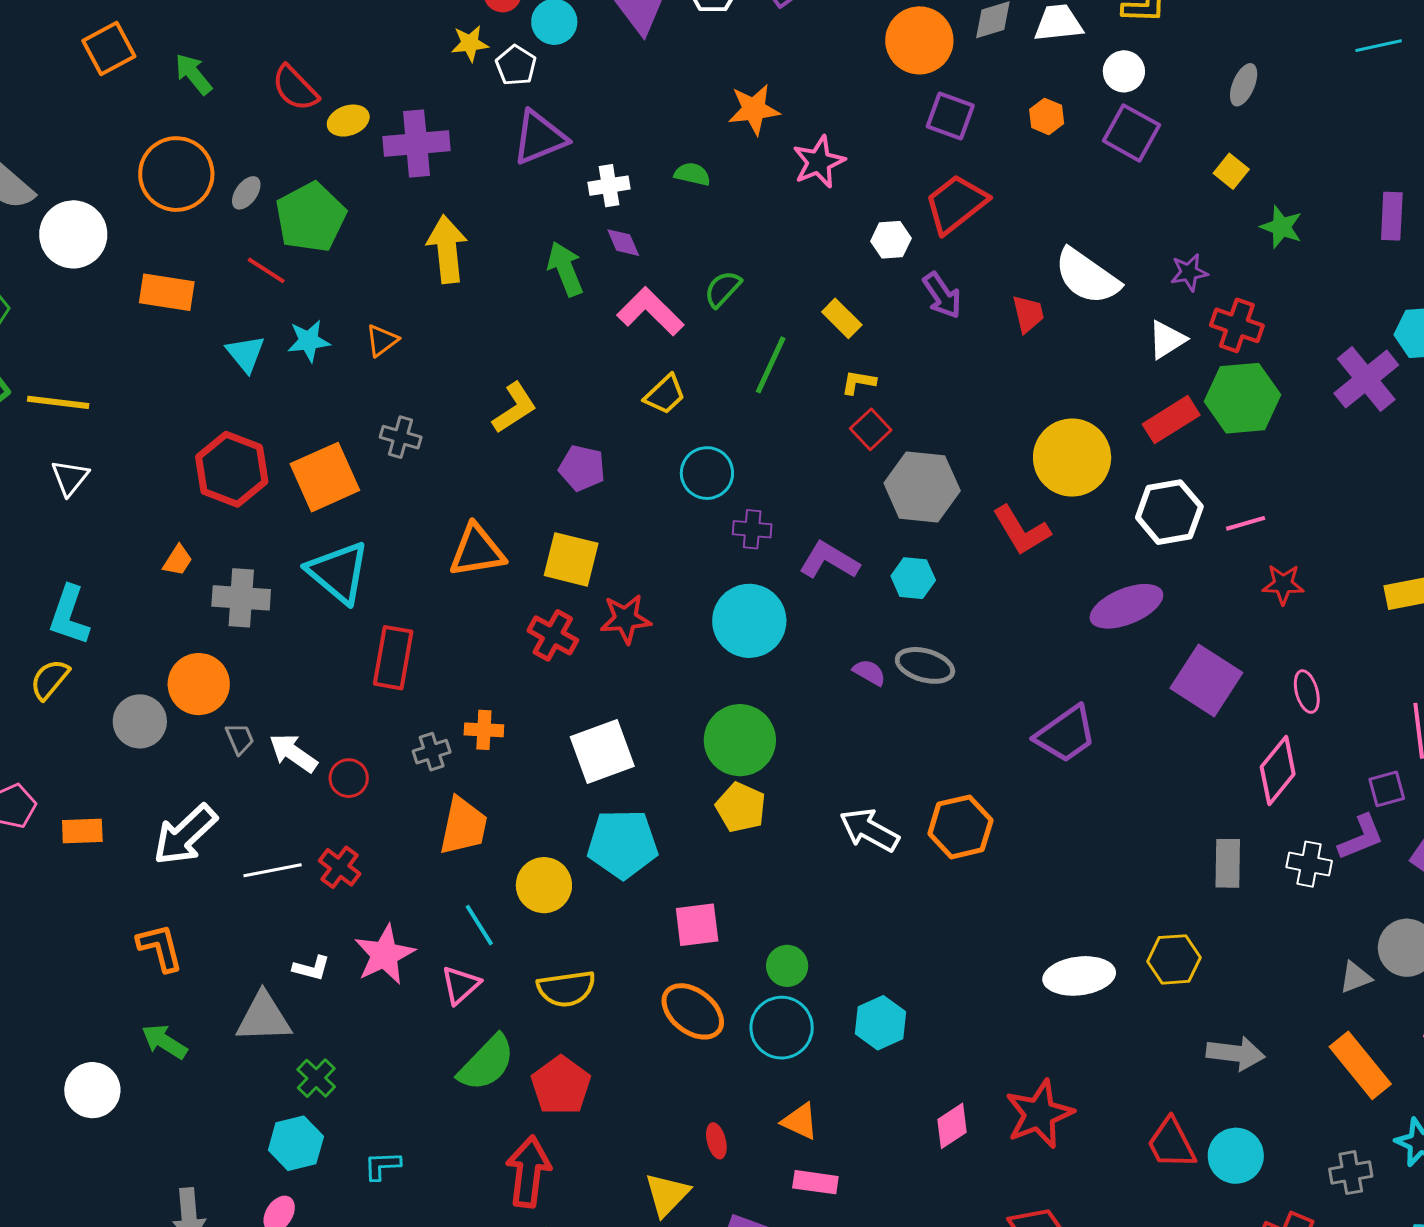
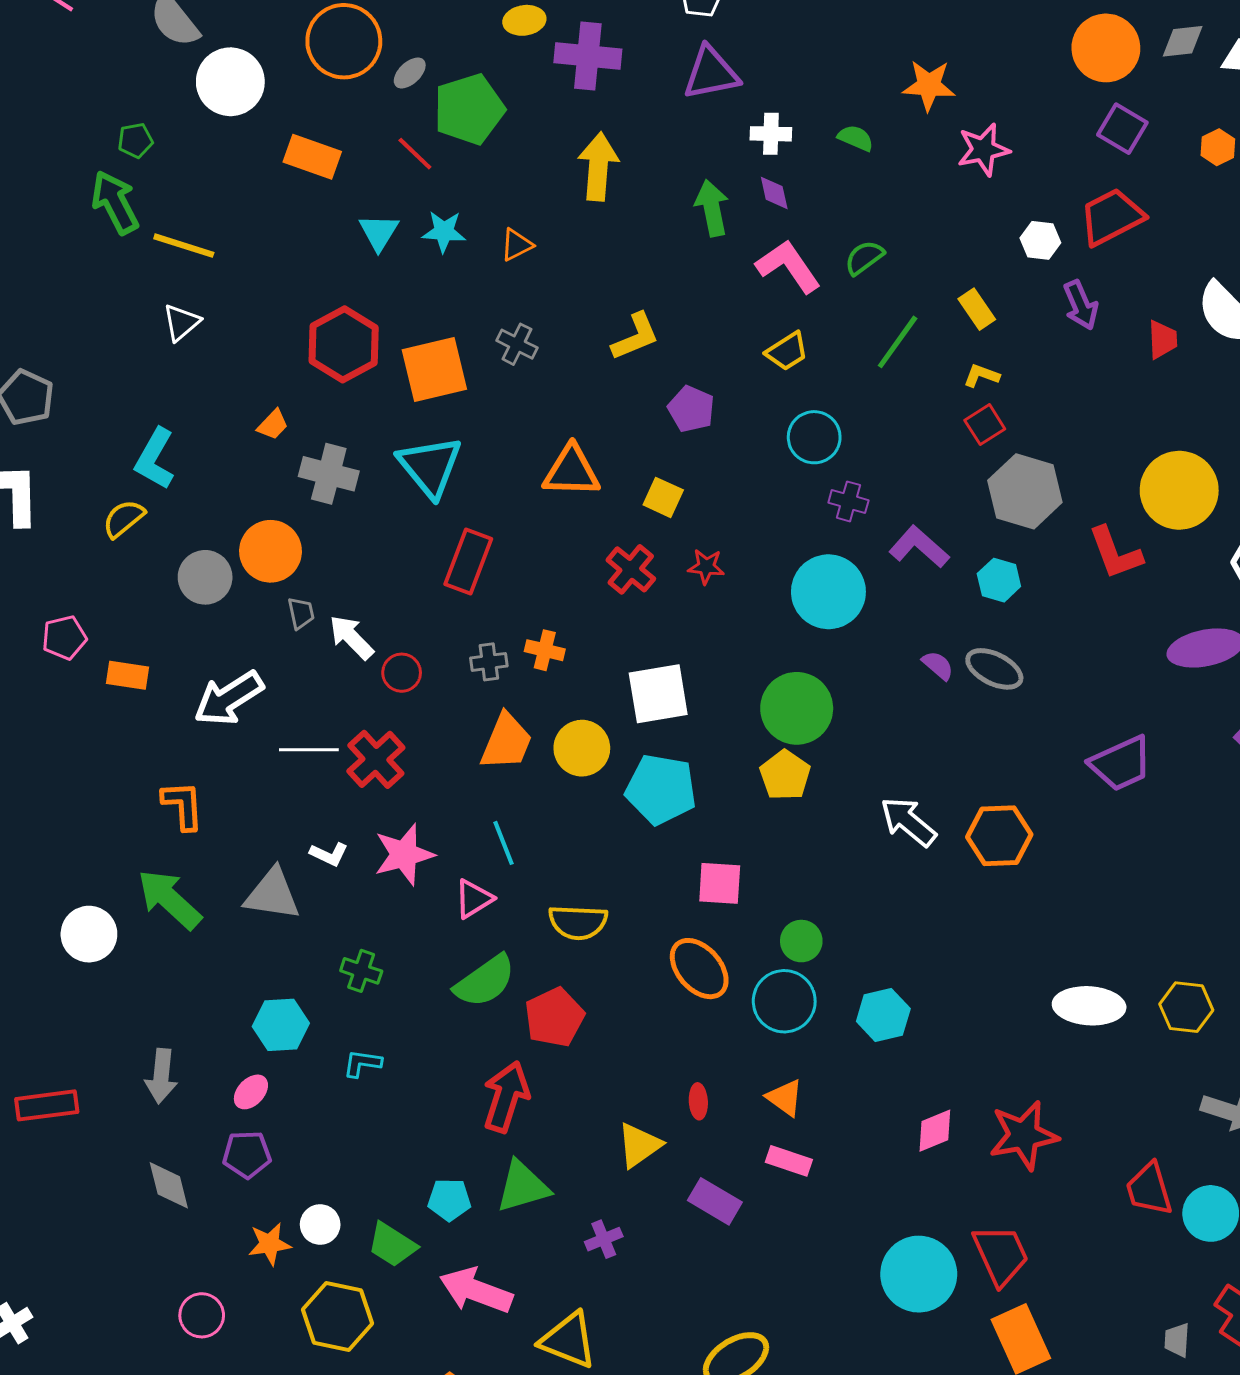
yellow square: (571, 559) -> (663, 497), size x0.7
red star: (626, 619) -> (706, 567), size x0.7
red cross: (340, 867) -> (376, 759), size x1.4
yellow circle: (544, 885) -> (582, 748), moved
green arrow: (164, 1042) -> (169, 899), size x1.5
green cross: (316, 1078) -> (361, 971), moved, turned -36

